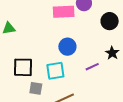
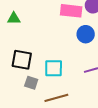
blue circle: (67, 47) -> (86, 34), moved

